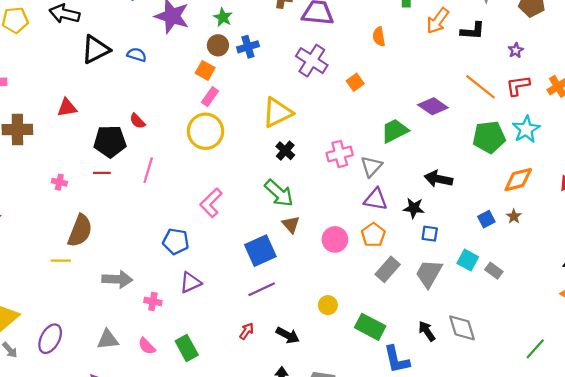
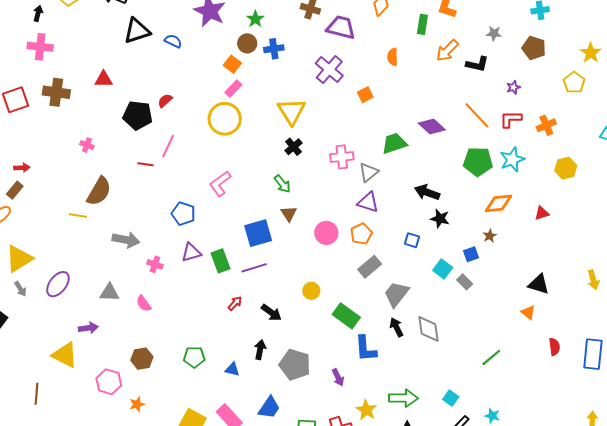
yellow triangle: (277, 112) -> (292, 111), turned -44
red semicircle: (137, 121) -> (165, 101), turned 84
red line: (102, 173) -> (146, 164), moved
green arrow: (279, 193) -> (282, 184), size x0.7
black star: (414, 208) -> (440, 219), moved
blue square: (486, 219) -> (471, 254), moved
gray trapezoid: (429, 274) -> (396, 294), moved
green rectangle: (187, 348) -> (221, 261), moved

